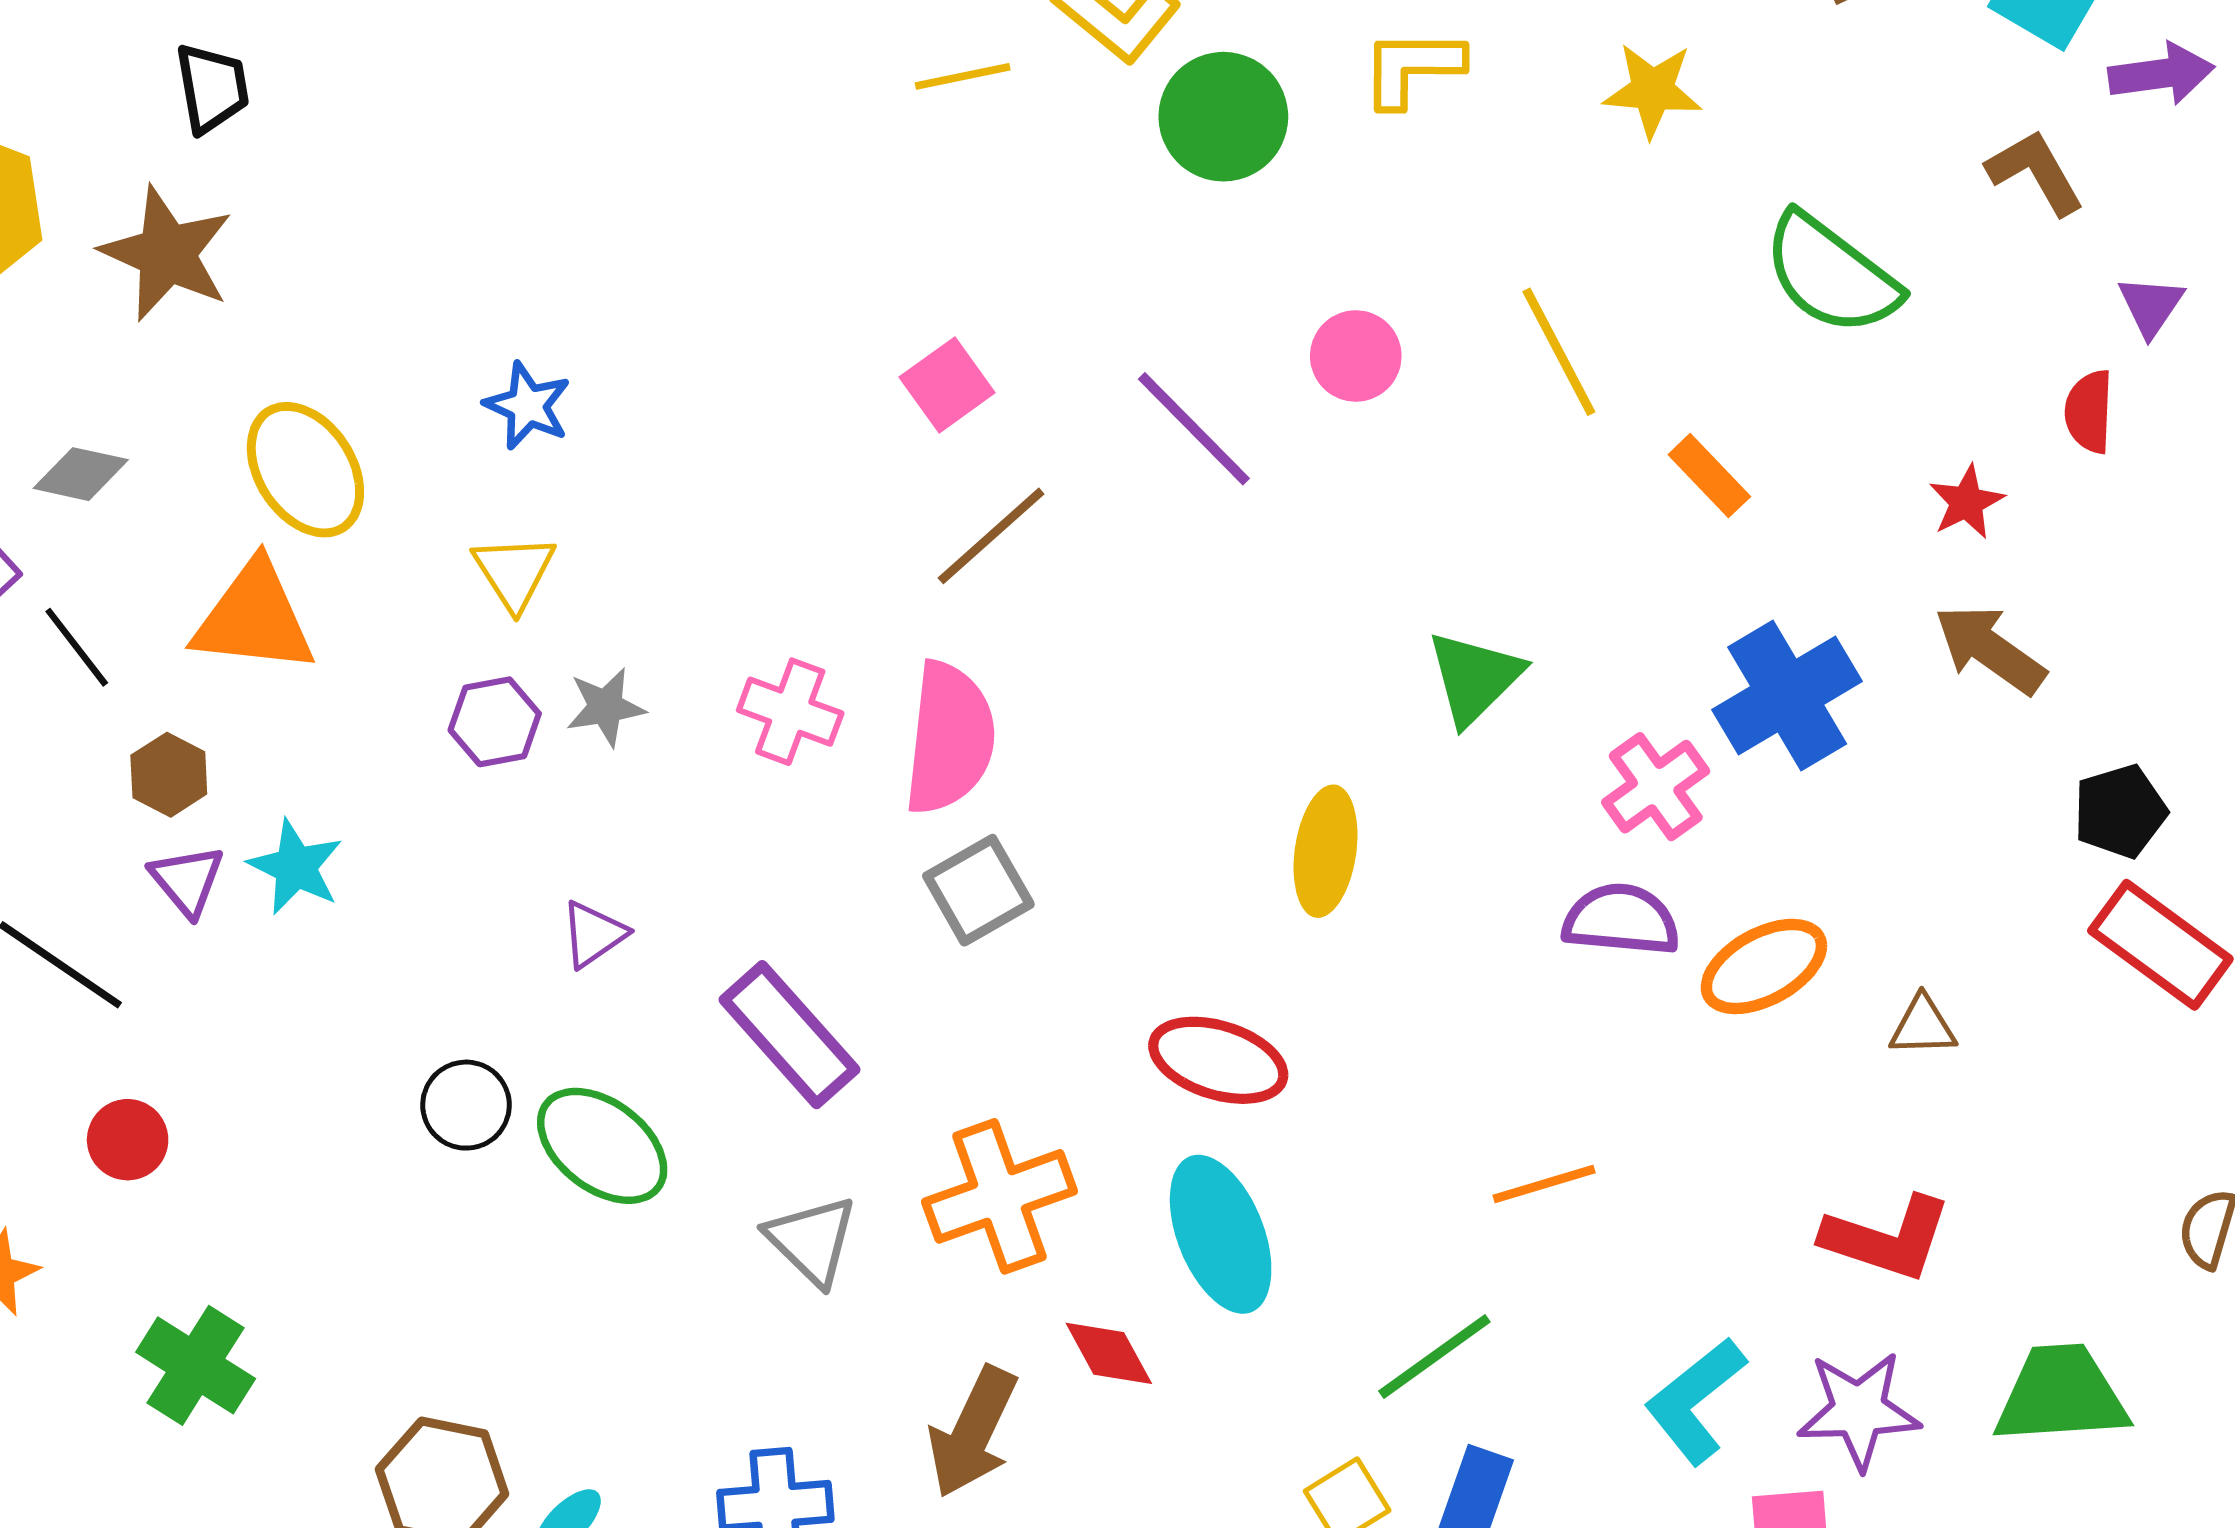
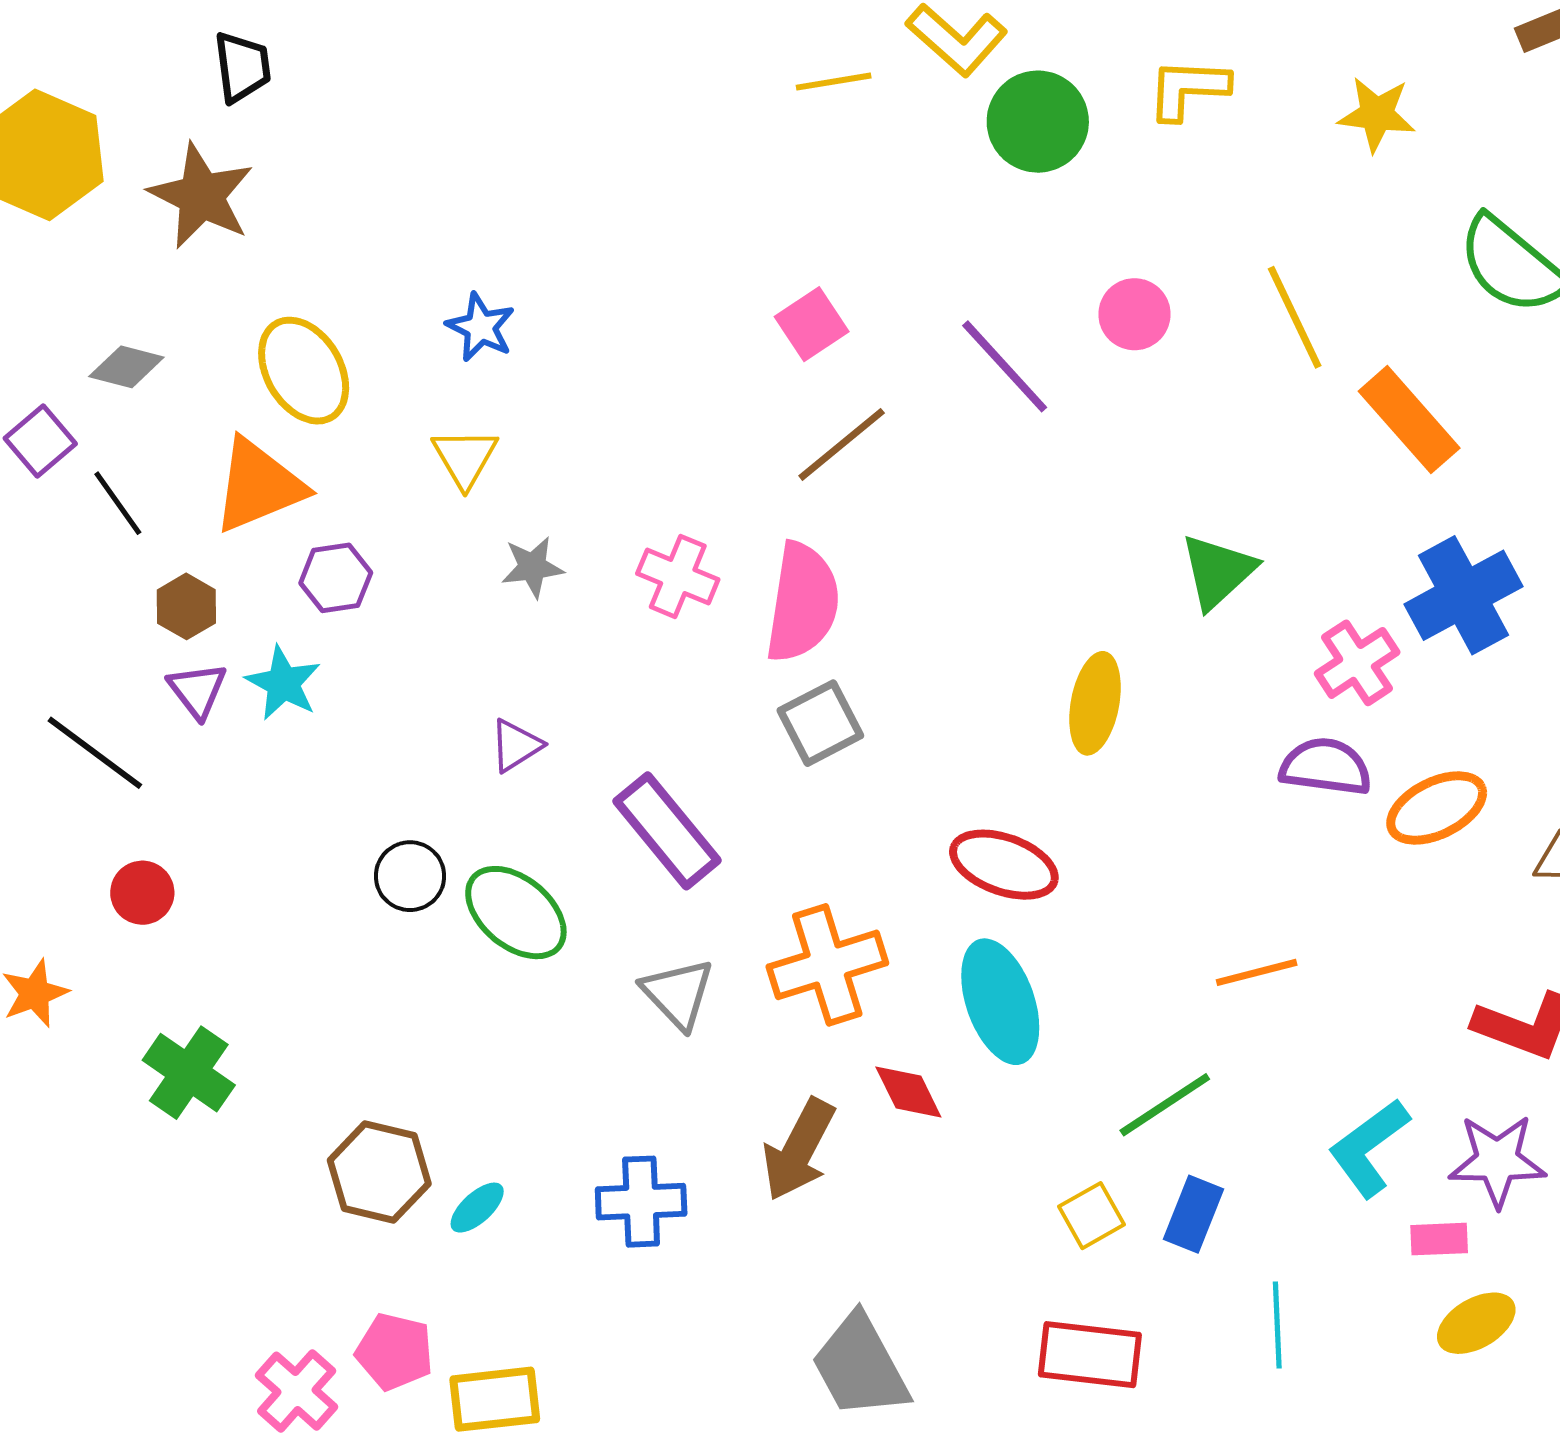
orange rectangle: (1709, 476) -> (1409, 420), size x1.6
orange triangle: (254, 618) -> (258, 486), turned -31
purple hexagon: (495, 722) -> (336, 578), moved

